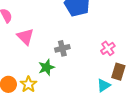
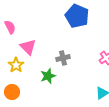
yellow star: (28, 84) -> (16, 65), moved

